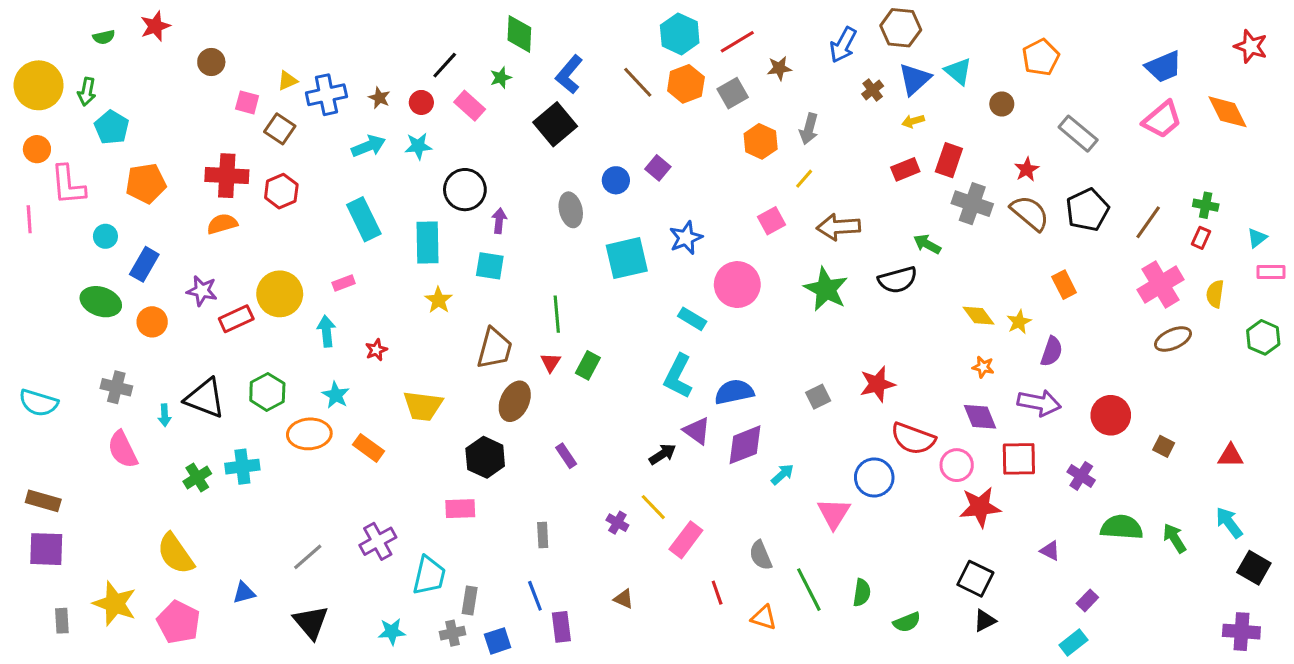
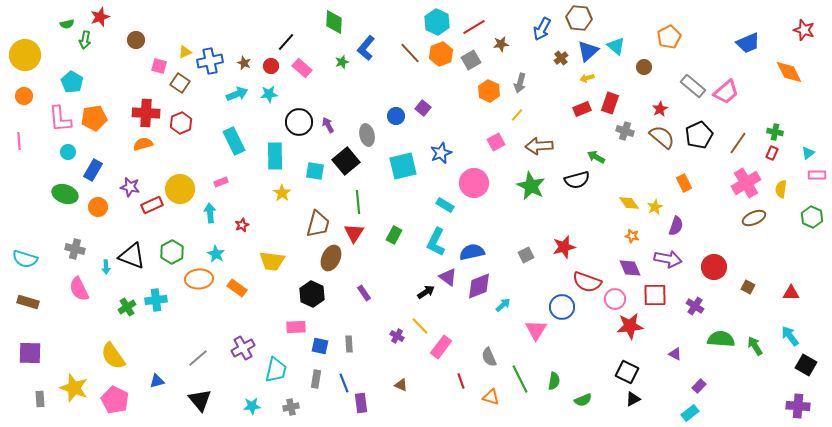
green star: (501, 78) -> (342, 62), moved
green arrow: (87, 92) -> (85, 40), moved
pink trapezoid: (1162, 120) -> (726, 92), moved
black square: (555, 124) -> (346, 161), moved
pink L-shape: (68, 185) -> (60, 119), moved
gray cross: (972, 204) -> (625, 131), size x0.7
purple arrow: (499, 221) -> (328, 125), moved, turned -35
red triangle: (551, 362) -> (354, 233), size x1.5
green rectangle: (588, 365) -> (394, 235), moved
brown rectangle: (43, 501) -> (28, 302), moved
gray rectangle: (470, 600) -> (316, 379), moved
blue square: (498, 641) -> (320, 346), moved, turned 30

